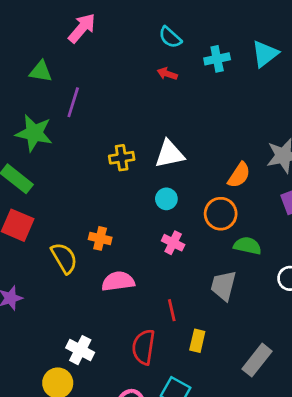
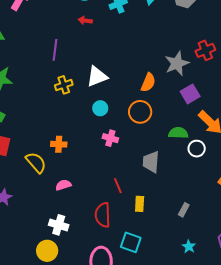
purple line: (73, 102) -> (55, 50), moved
green semicircle: (247, 246) -> (178, 133), moved
pink semicircle: (118, 281) -> (63, 185), moved, size x0.7
gray rectangle: (257, 360) -> (184, 210), size x0.6

